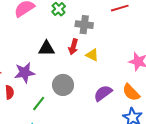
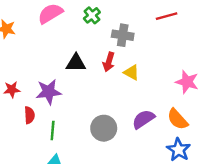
gray circle: (63, 85) -> (104, 128), moved
green line: (39, 103) -> (53, 131), moved, turned -35

